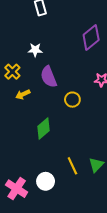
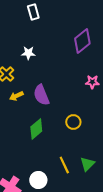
purple semicircle: (49, 77) -> (41, 95), moved
yellow circle: (72, 100) -> (73, 122), moved

